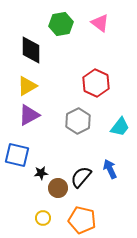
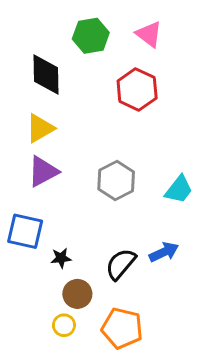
red hexagon: (96, 83) -> (137, 89), moved
blue arrow: (110, 169) -> (164, 252), turned 90
brown circle: (58, 188) -> (77, 294), moved

